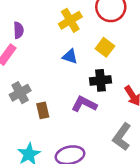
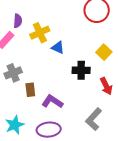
yellow cross: (70, 20) -> (40, 33), moved
yellow square: (105, 47) -> (104, 52), moved
purple L-shape: (84, 104) -> (52, 102), moved

